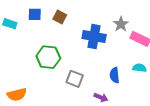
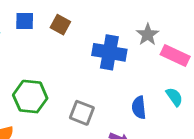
green hexagon: (48, 57) -> (30, 97), moved
cyan semicircle: (139, 68) -> (174, 97), turned 48

